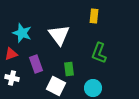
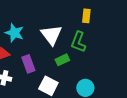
green L-shape: (99, 53) -> (78, 42), moved
green rectangle: (69, 69) -> (62, 60), moved, turned 72

